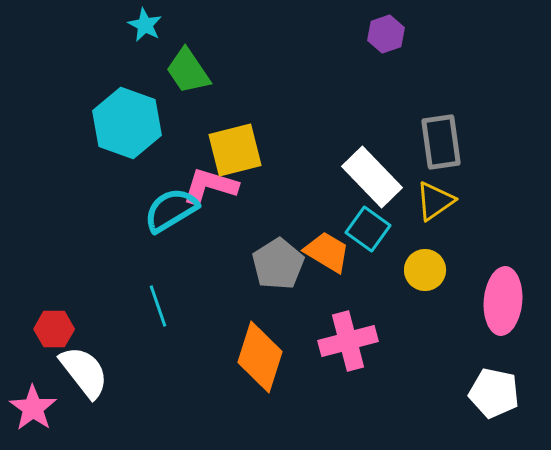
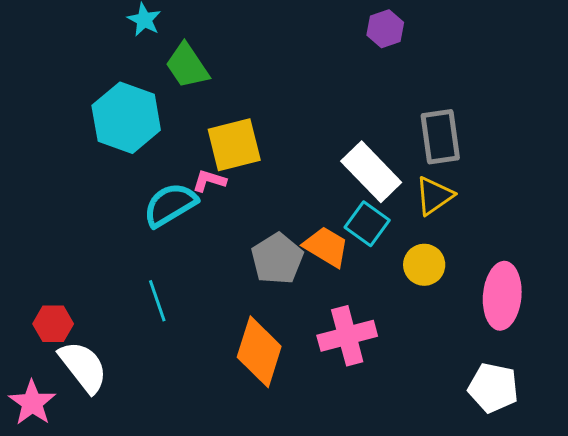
pink L-shape: (210, 186) -> (209, 181), size x0.6

